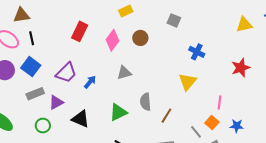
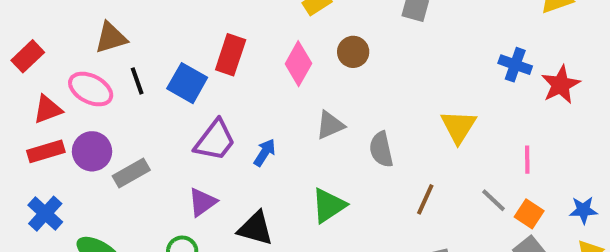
blue cross: (197, 52) -> (515, 65), moved
blue square: (31, 67) -> (187, 83), moved
gray rectangle: (35, 94) -> (131, 173), moved
gray semicircle: (145, 102) -> (381, 149), moved
orange square: (212, 123) -> (529, 214), moved
blue star: (237, 126) -> (583, 210), moved
gray line: (196, 132) -> (493, 200), moved

